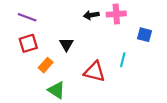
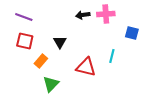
red square: (28, 43) -> (25, 41), turned 30
green triangle: (57, 90) -> (51, 84), turned 42

